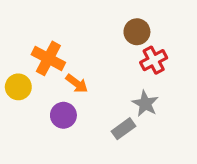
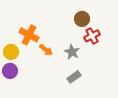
gray star: (145, 104) -> (72, 52), moved
purple circle: (63, 115) -> (10, 71), moved

